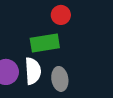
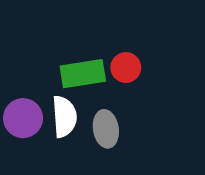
red circle: (61, 15) -> (126, 67), moved

